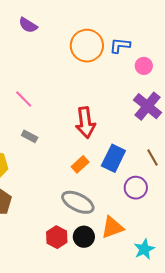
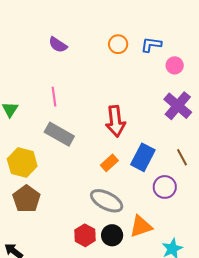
purple semicircle: (28, 25) -> (58, 45), moved
orange circle: (87, 46) -> (118, 44), size x0.6
pink line: (24, 99) -> (54, 97), turned 36
gray rectangle: (30, 136) -> (59, 134), size x1.8

